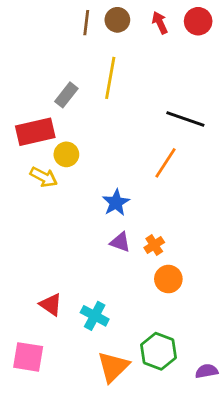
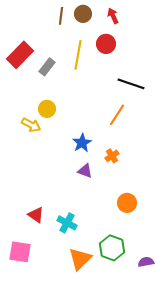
red circle: (198, 21) -> (106, 44), moved
red rectangle: (35, 132) -> (20, 55), moved, turned -32
orange cross: (154, 245) -> (112, 156), moved
orange circle: (168, 279) -> (127, 203), moved

